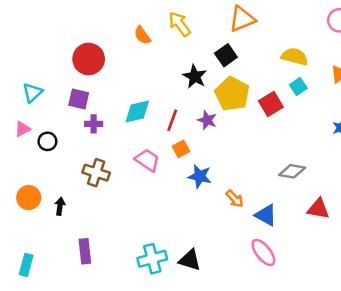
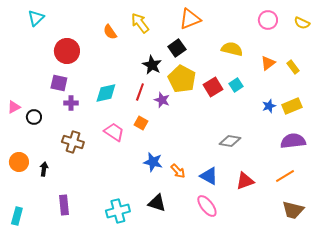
cyan square: (298, 86) -> (236, 85), moved
cyan triangle: (32, 93) -> (36, 18), moved
red line: (172, 120) -> (140, 92), moved
orange square: (181, 149) -> (141, 123), turned -32
blue star: (200, 176) -> (153, 162), moved
orange arrow: (235, 199) -> (178, 171), moved
red triangle: (318, 209) -> (245, 181), moved, turned -30
black triangle: (190, 260) -> (157, 203), moved

